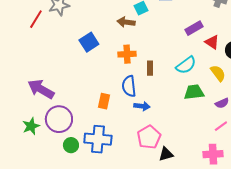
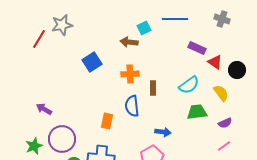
purple rectangle: (194, 28) -> (197, 48), turned 54
purple arrow: (41, 89) -> (44, 109), size x0.6
blue arrow: (142, 106) -> (163, 132), moved

